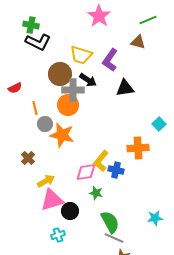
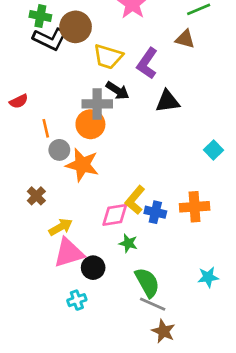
brown circle: (60, 74) -> (76, 27), moved
orange cross: (138, 148) -> (195, 207), moved

